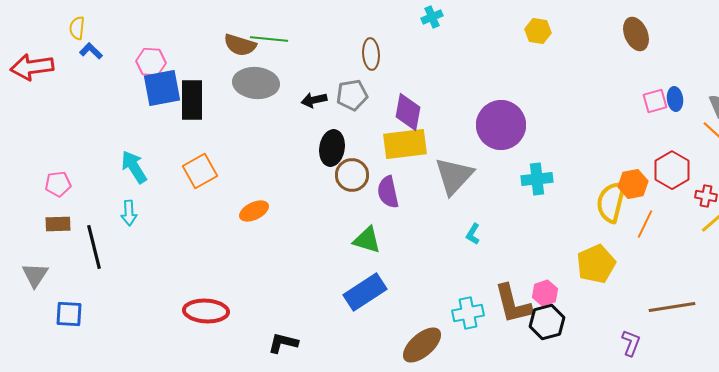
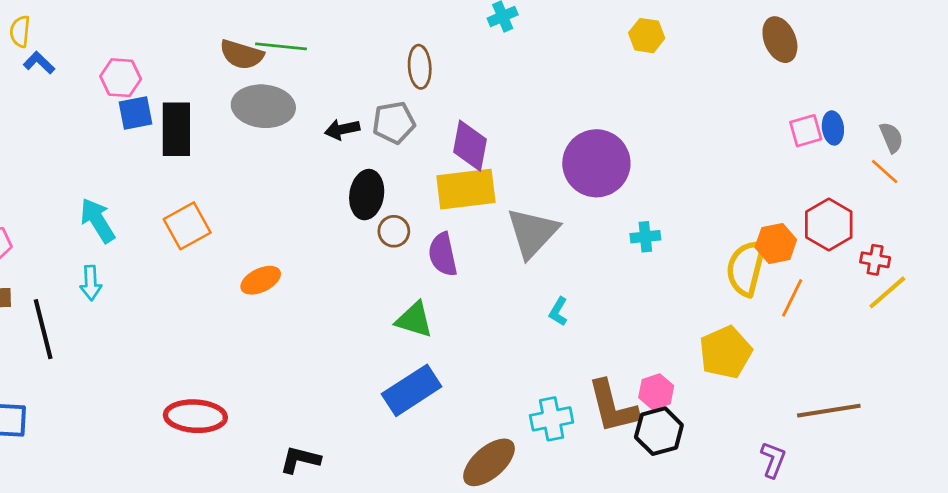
blue square: (162, 88) -> (136, 113), size x0.7
brown circle: (352, 175) -> (394, 231), size x0.7
cyan cross: (537, 179) -> (645, 237), size x0.7

